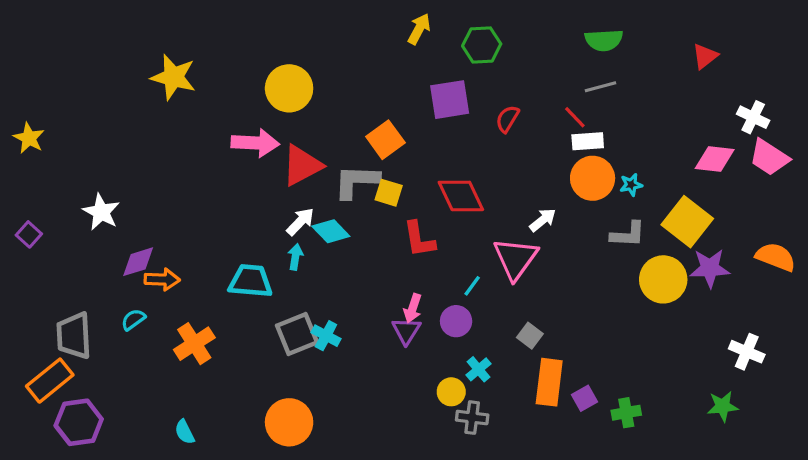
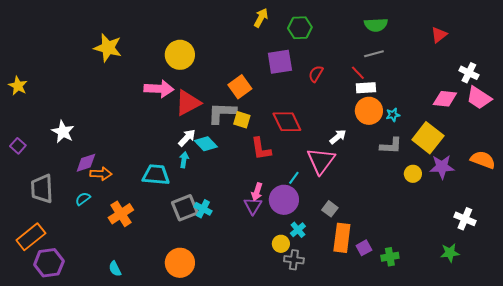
yellow circle: (663, 279) -> (413, 174), size x0.6
purple circle: (456, 321) -> (284, 200), size x1.5
gray trapezoid: (74, 336) -> (42, 189), moved

